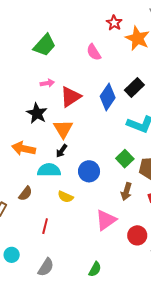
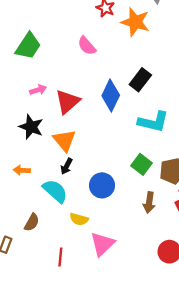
orange arrow: (24, 149) -> (22, 170), size x0.6
cyan semicircle: (49, 170) -> (55, 191), turned 50
pink triangle: (106, 220) -> (102, 244), moved

